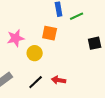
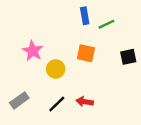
orange square: (50, 33) -> (86, 53), moved
pink star: (16, 38) -> (33, 51), turned -30

